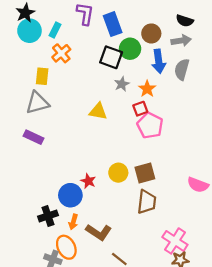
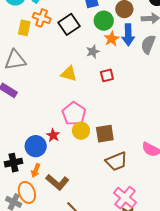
orange cross: (61, 53) -> (42, 18), turned -36
black square: (111, 57) -> (69, 24), moved, turned 30
yellow rectangle: (42, 76) -> (24, 28), moved
orange star: (147, 89) -> (112, 39), moved
pink pentagon: (150, 125) -> (74, 114), moved
brown trapezoid: (147, 202) -> (116, 161), moved, turned 55

